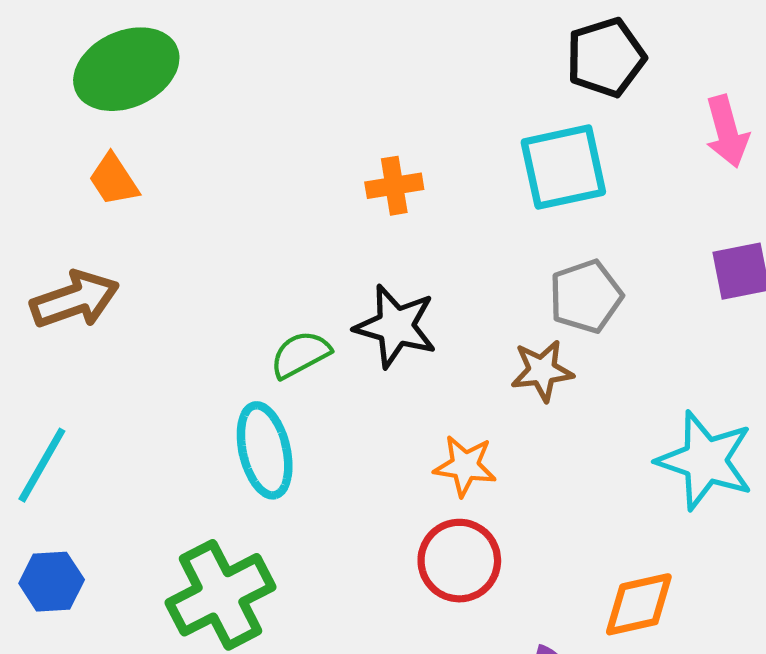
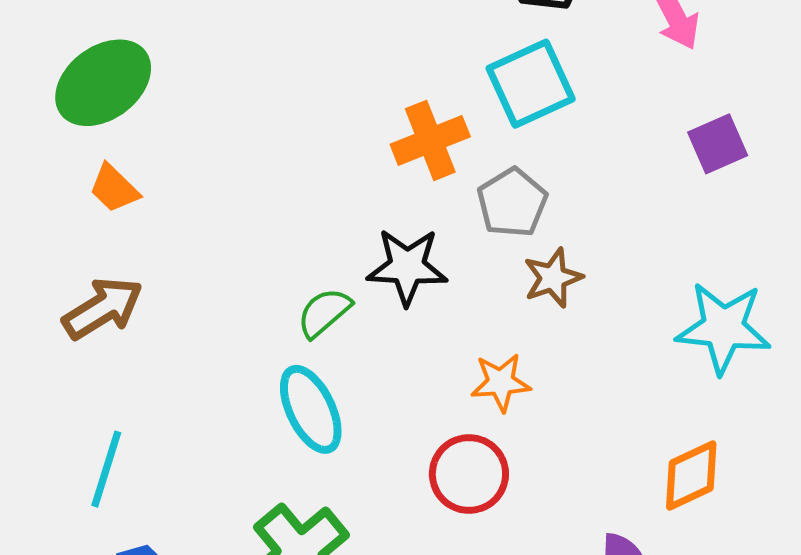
orange cross: (394, 186) -> (430, 140), moved, size x1.4
gray pentagon: (586, 296) -> (512, 203), moved
red circle: (459, 561) -> (469, 474), moved

